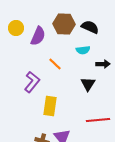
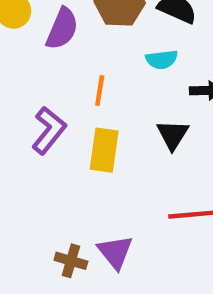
orange line: (55, 64) -> (100, 91), turned 56
yellow rectangle: (50, 106) -> (104, 150), moved

